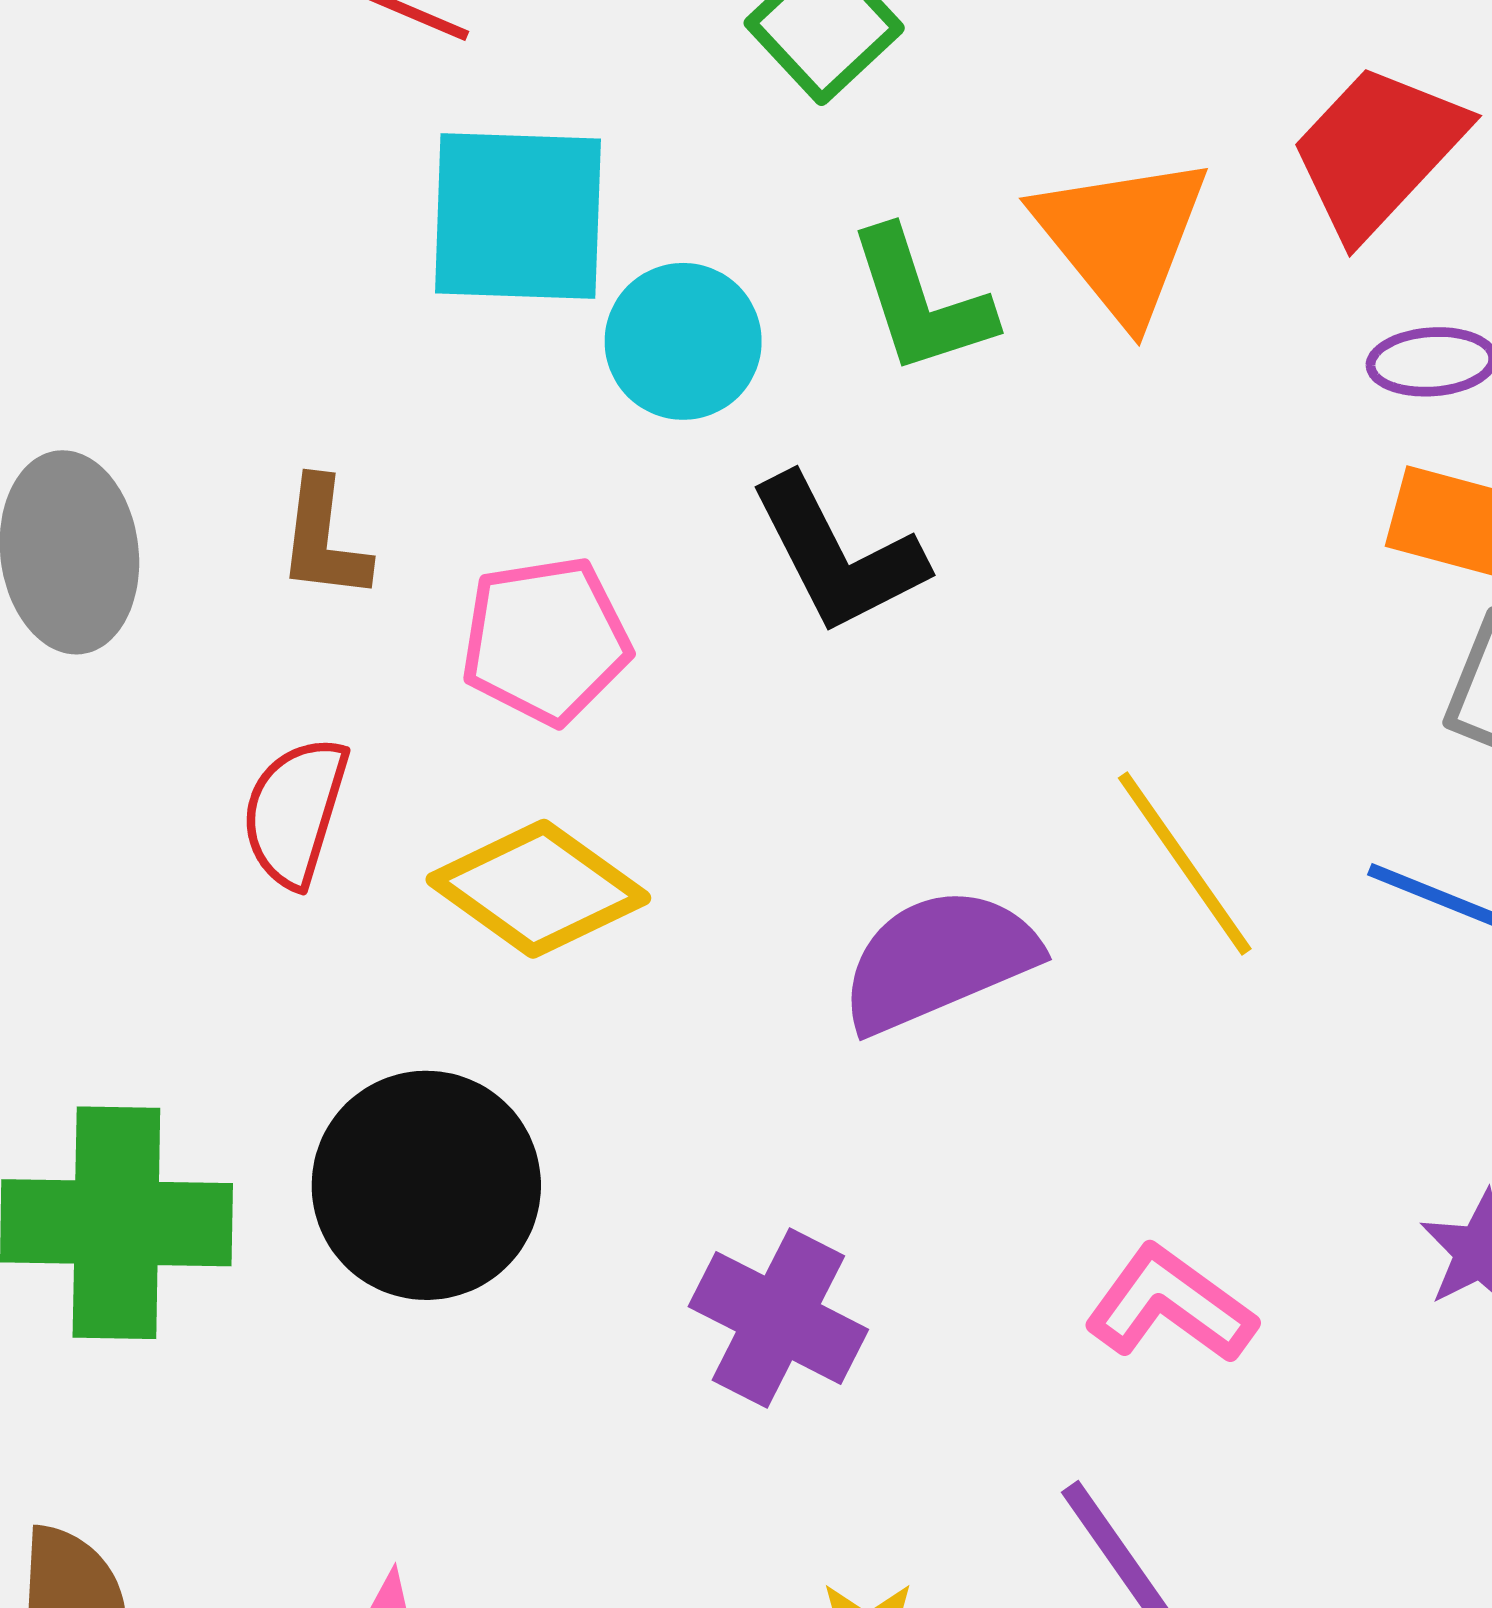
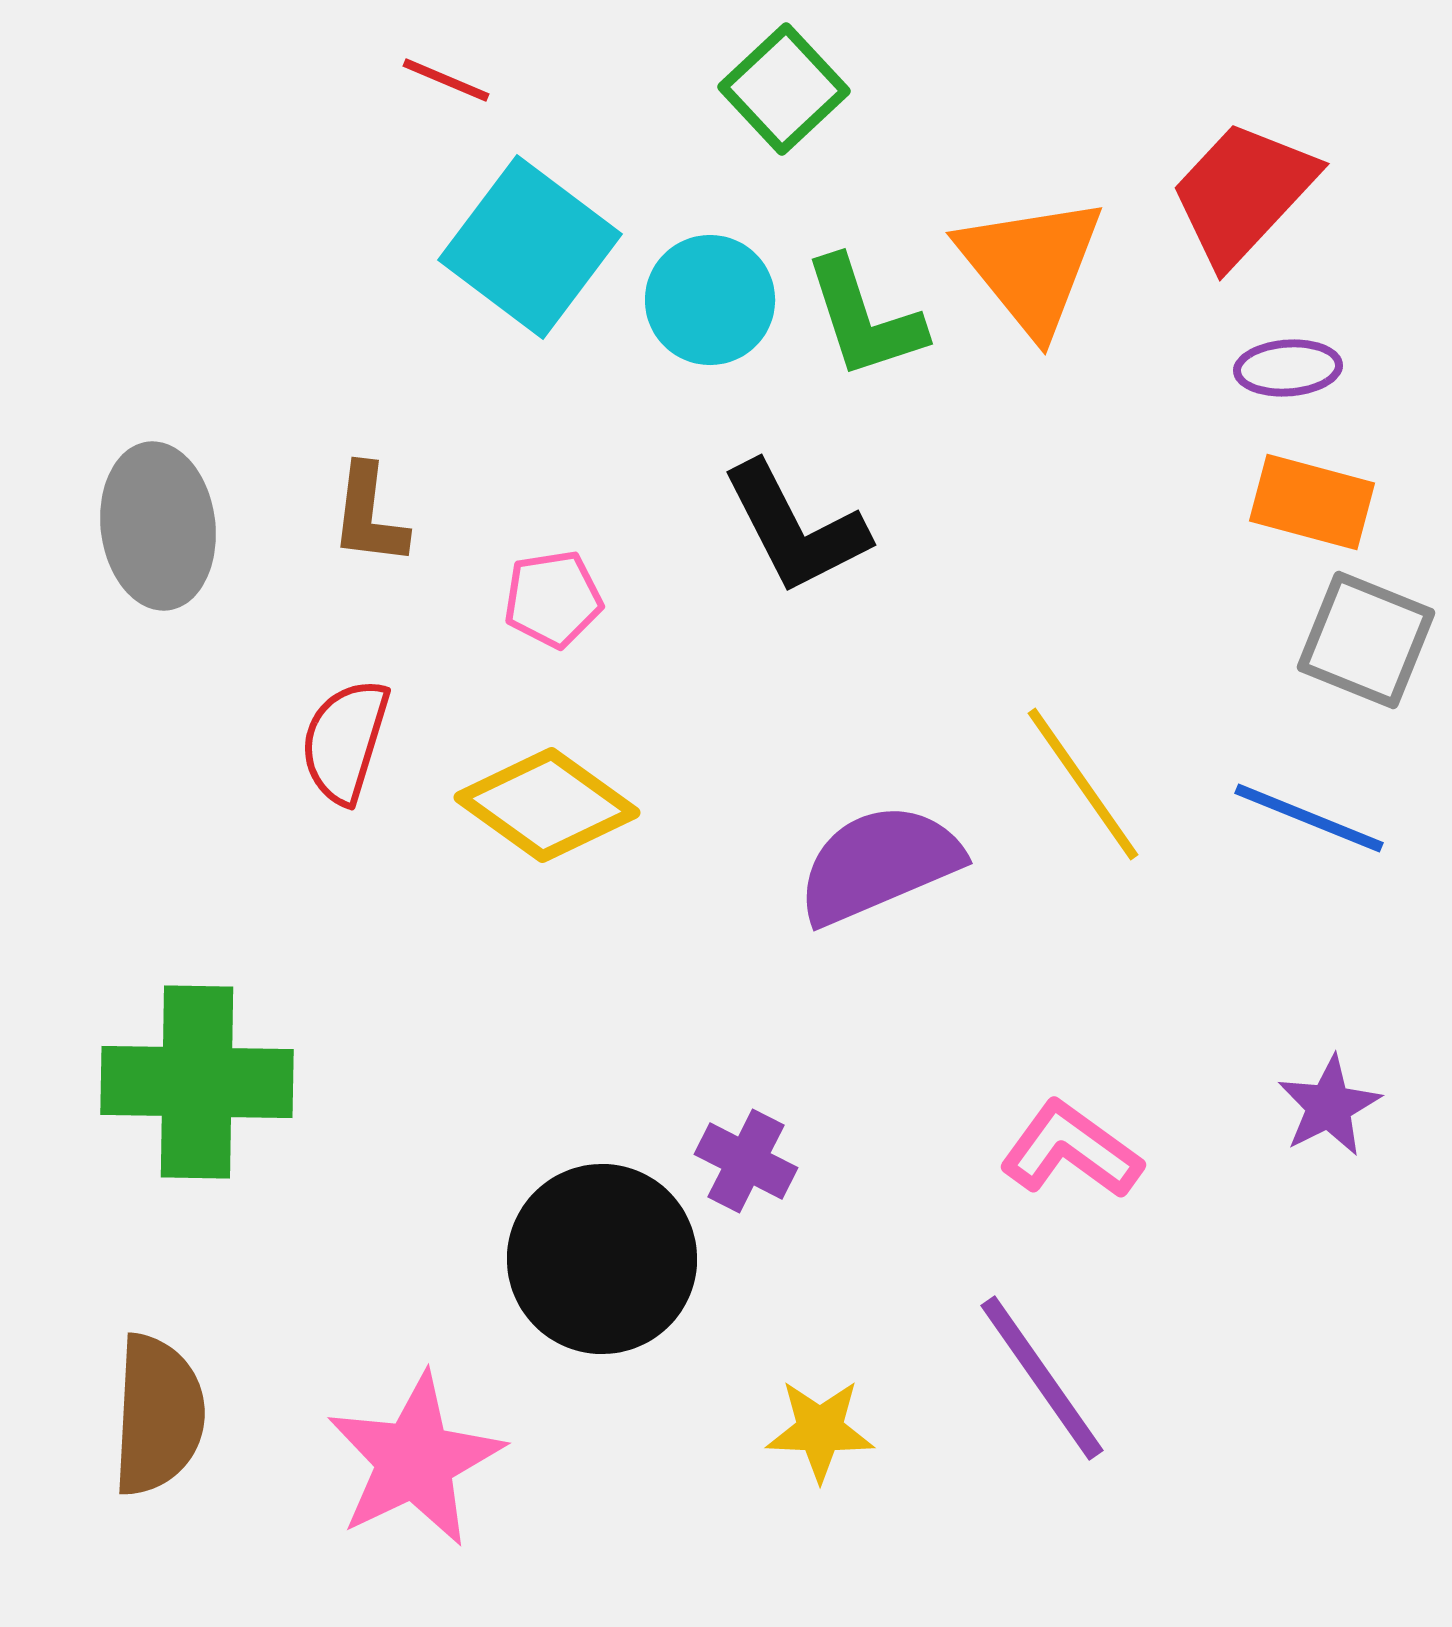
cyan square: (518, 216) -> (530, 247), turned 35
cyan circle: (683, 341) -> (710, 300), moved
pink pentagon: (546, 640) -> (553, 599), size x0.7
black circle: (426, 1185) -> (602, 1259), moved
purple cross: (778, 1318) -> (746, 1161), size x0.7

